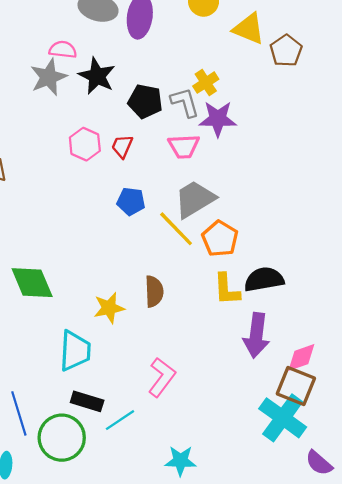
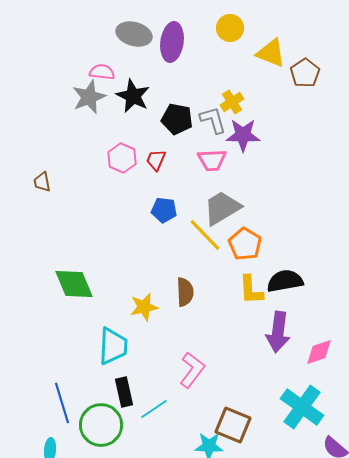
brown square: (296, 386) -> (233, 425), moved
black rectangle: (87, 401) -> (124, 392), turned 60

